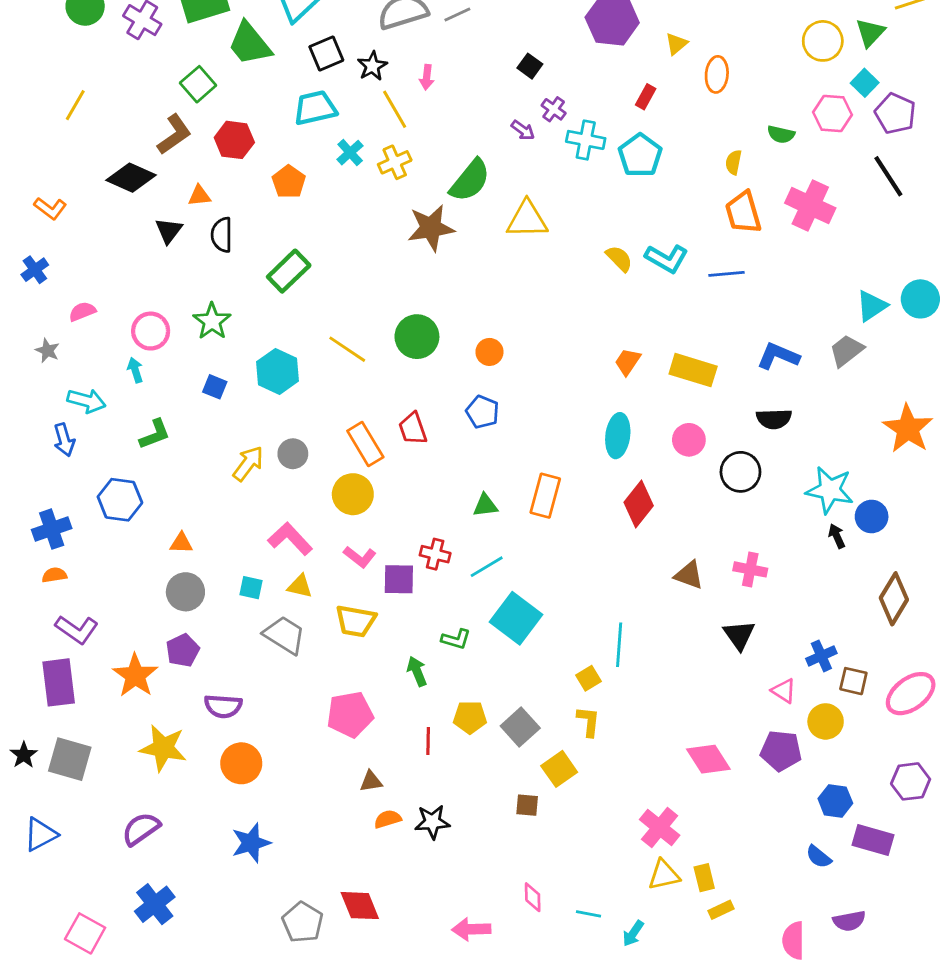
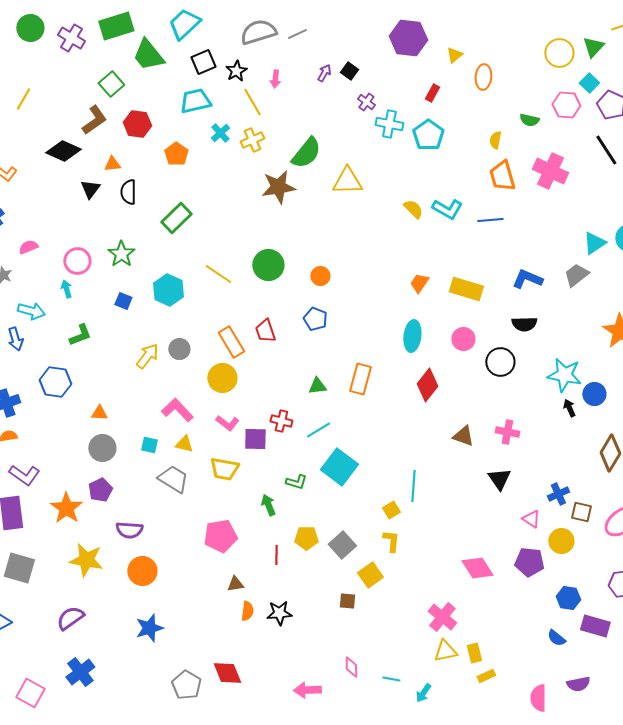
purple arrow: (523, 130) -> (324, 73), moved, turned -96
orange semicircle: (388, 819) -> (247, 611), turned 114

